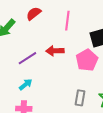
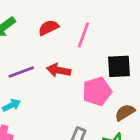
red semicircle: (34, 14) -> (48, 28), moved

